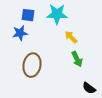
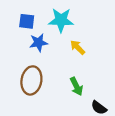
blue star: (20, 33) -> (39, 43), moved
green arrow: (77, 59) -> (76, 86), moved

